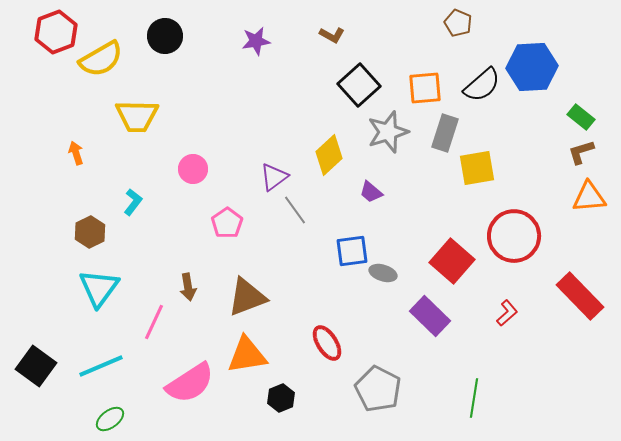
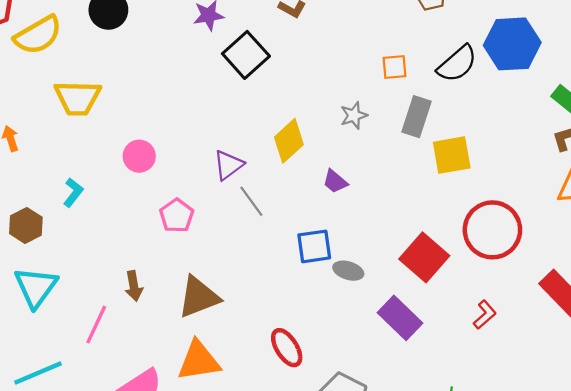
black square: (359, 85) -> (246, 55), moved
orange square: (425, 88) -> (394, 67), size x0.7
gray star: (388, 132) -> (354, 115), size x0.6

